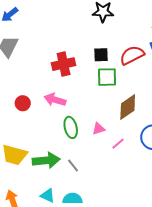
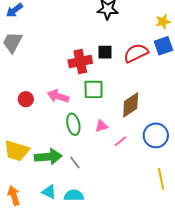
red cross: (64, 64) -> (80, 62), moved
green square: (107, 77) -> (94, 89), moved

